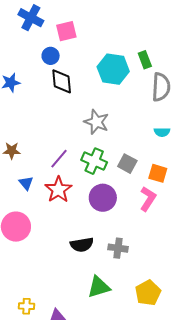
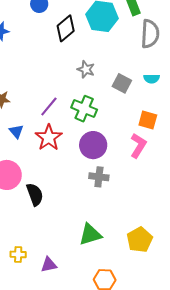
black diamond: (62, 81) -> (66, 28), moved, turned 56
gray star: (96, 122) -> (86, 69), size x0.7
gray square: (127, 164) -> (122, 83), moved
black semicircle: (82, 245) -> (35, 194), moved, turned -100
gray cross: (118, 248) -> (99, 177), moved

